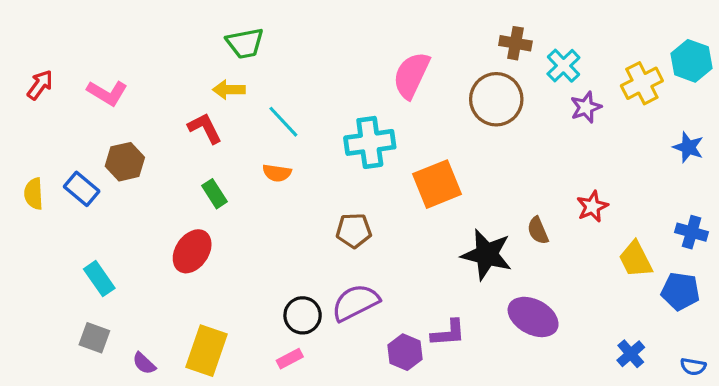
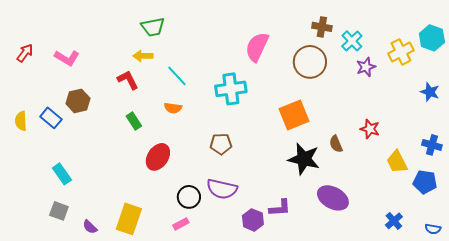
orange square: (437, 184) -> (294, 115), moved
red star: (592, 207) -> (370, 129), turned -30
red ellipse: (192, 251) -> (158, 157), moved
purple semicircle: (355, 303) -> (222, 189), turned -140

